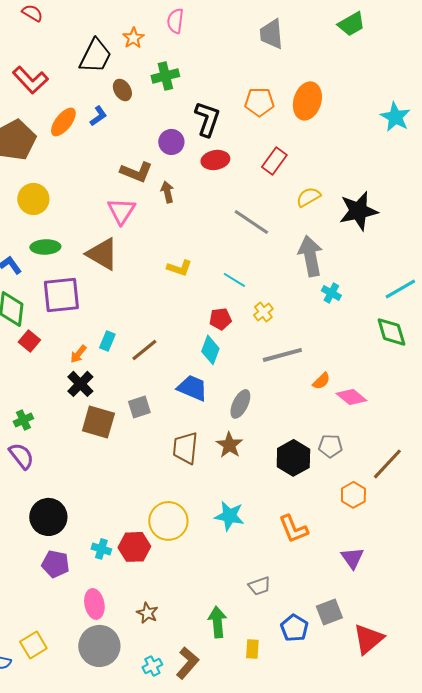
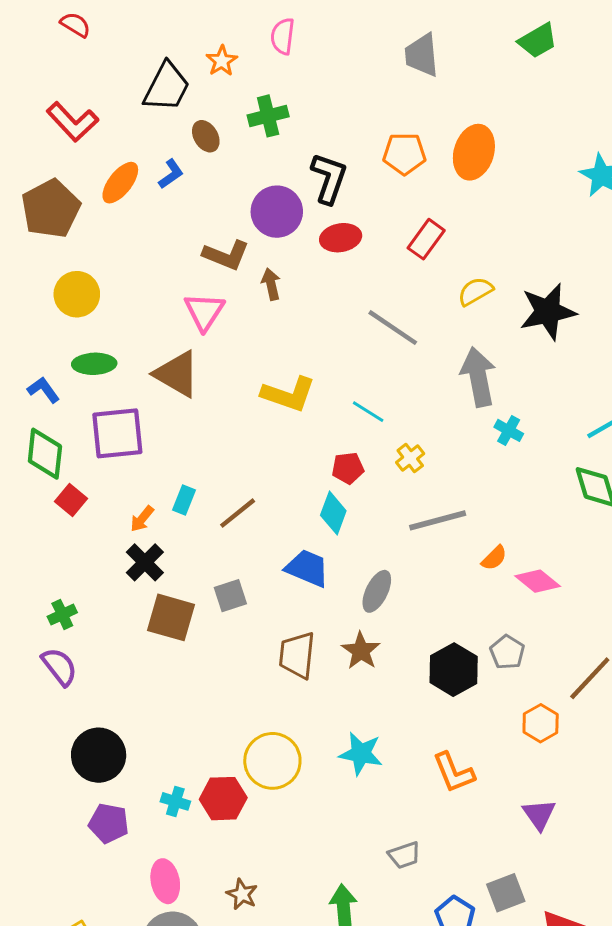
purple circle: (171, 142) -> (277, 212), size x1.4
yellow L-shape: (179, 268) -> (288, 394), size x1.5
gray pentagon: (330, 446) -> (507, 652), turned 30

